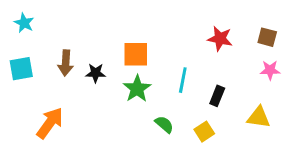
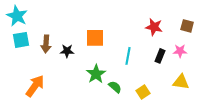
cyan star: (24, 23) -> (17, 16), size x1.5
cyan square: (21, 69) -> (21, 40), moved
pink star: (270, 70) -> (180, 51), moved
green star: (137, 89) -> (96, 74), moved
black rectangle: (217, 96) -> (160, 56), moved

